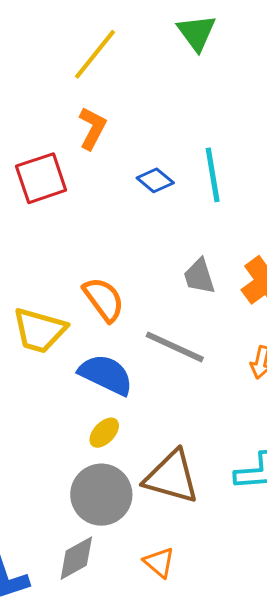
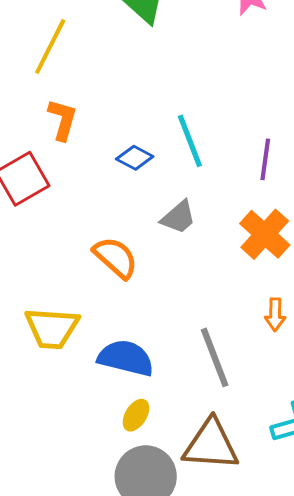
gray trapezoid: (199, 276) -> (178, 217), moved, turned -102
orange semicircle: (104, 299) -> (116, 257), moved
gray line: (175, 347) -> (215, 357), moved, turned 56

